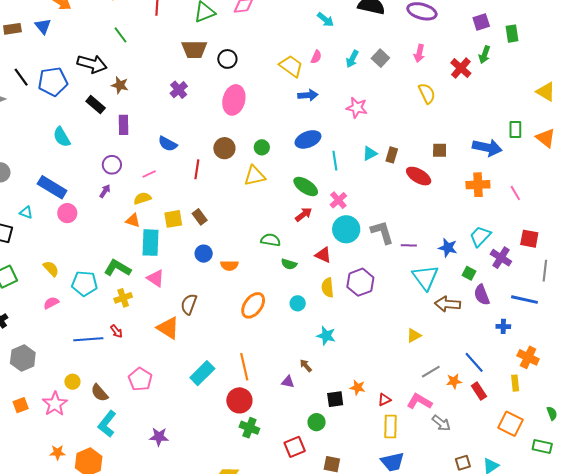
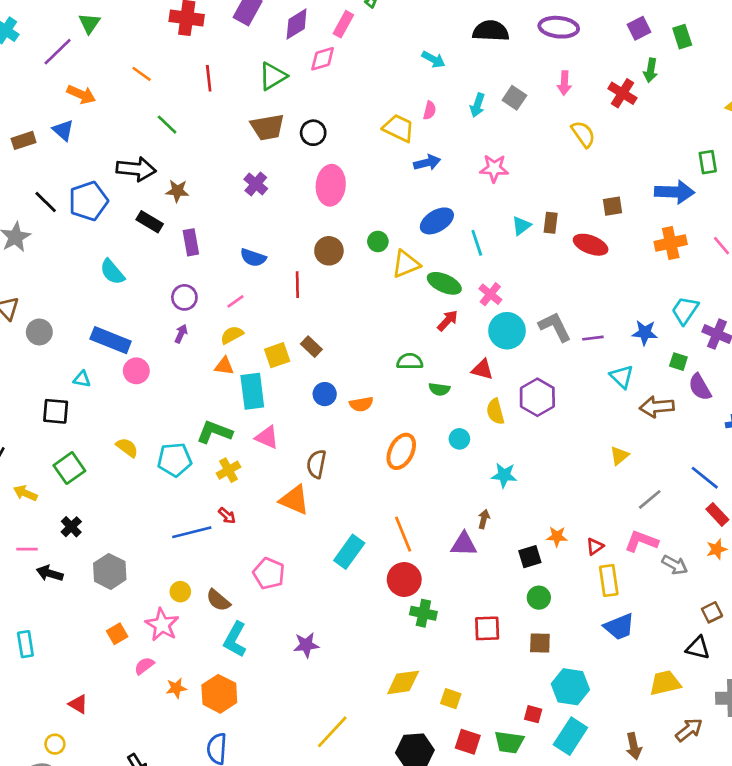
yellow triangle: (255, 176) -> (406, 264), moved
cyan triangle: (425, 277) -> (622, 377), size x0.7
pink semicircle: (51, 303) -> (144, 666), moved
brown arrow: (306, 366) -> (484, 519), turned 64
orange star: (454, 381) -> (717, 549), moved
purple triangle: (288, 382) -> (464, 544), size x1.5
green circle: (317, 422) -> (539, 598), moved
red square: (295, 447) -> (487, 628), turned 30

